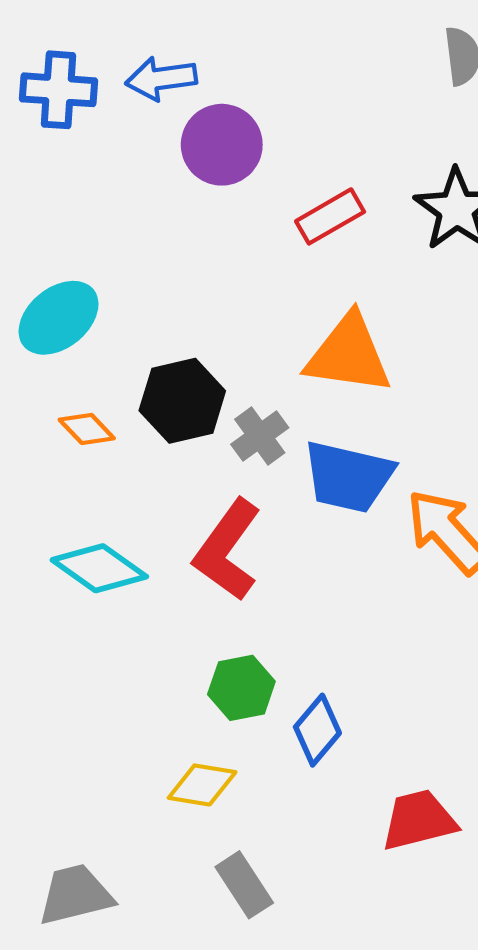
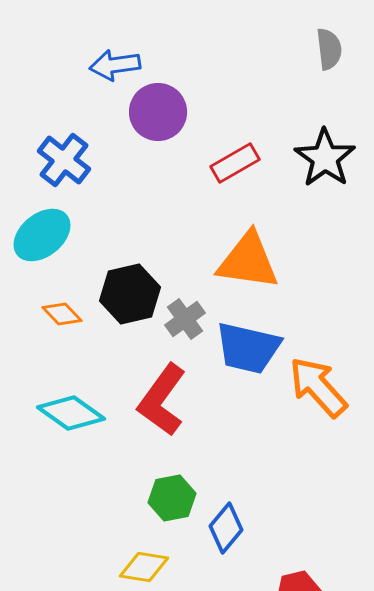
blue cross: (59, 90) -> (64, 160), moved, turned 34

